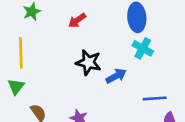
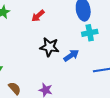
cyan cross: (143, 48) -> (90, 33), turned -35

